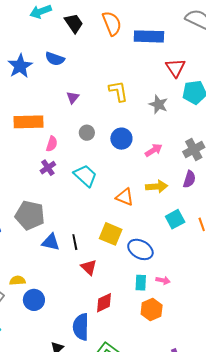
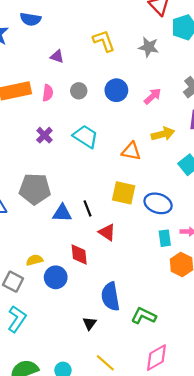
purple triangle: (73, 97) -> (57, 56), turned -40
pink semicircle: (52, 144) -> (48, 93), moved
red diamond: (104, 303) -> (79, 254), moved, turned -60

